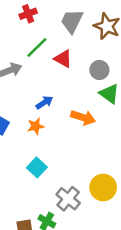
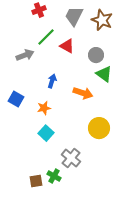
blue arrow: (44, 102) -> (52, 81), turned -40
orange star: (36, 126) -> (44, 108), moved
yellow circle: (103, 187) -> (99, 128), moved

